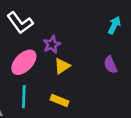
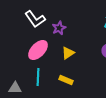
purple star: (52, 44) -> (59, 28), moved

